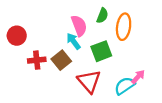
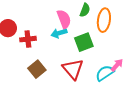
cyan arrow: (73, 41) -> (59, 33), turned -70
red cross: (37, 60) -> (28, 39), moved
brown square: (61, 60) -> (37, 69), moved

